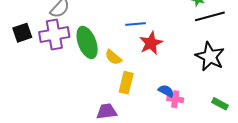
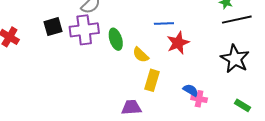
green ellipse: (87, 42) -> (116, 39), size x0.7

